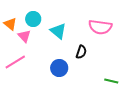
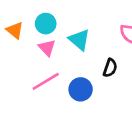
pink triangle: (24, 36) -> (47, 48), moved
pink line: (15, 62) -> (46, 81), moved

